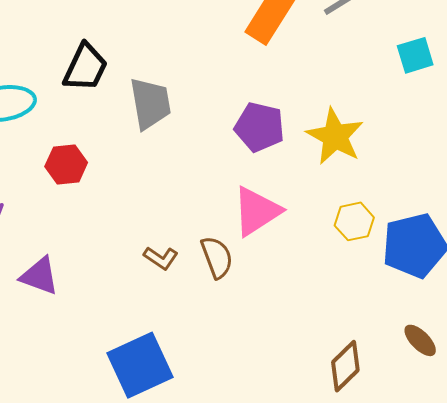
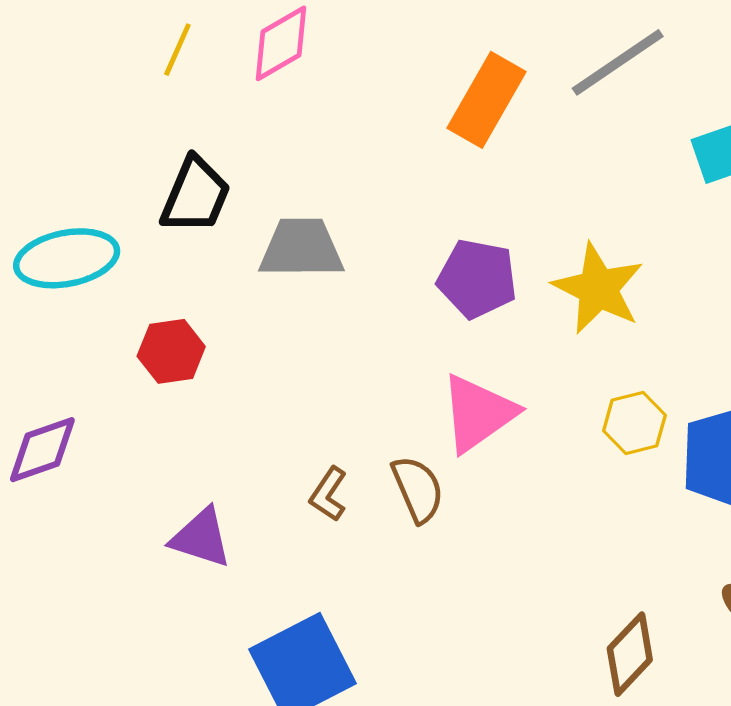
gray trapezoid: (150, 103) -> (301, 248), turned -78
brown L-shape: (161, 258) -> (328, 494), turned 92
purple triangle: (40, 276) -> (201, 538), moved

